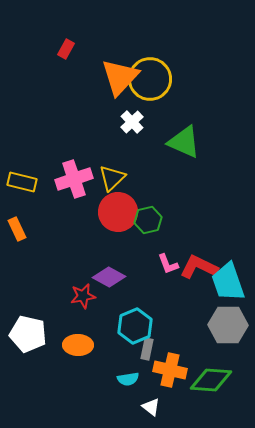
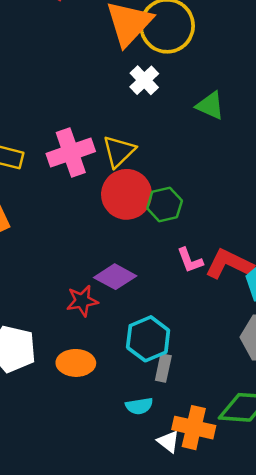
green triangle: (184, 142) -> (210, 106), size x0.7
orange cross: (170, 370) -> (194, 428), moved

